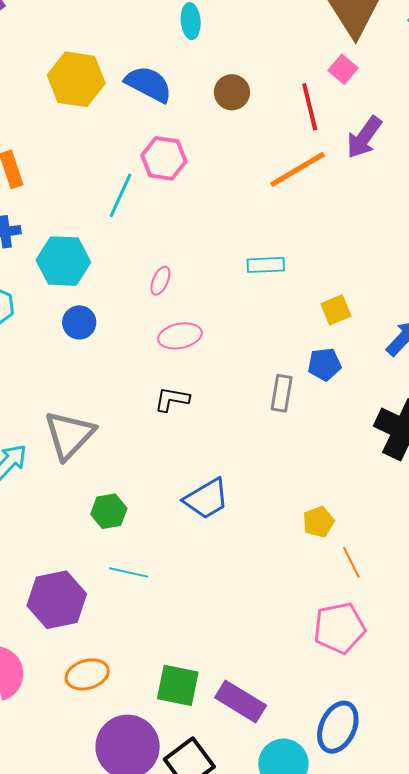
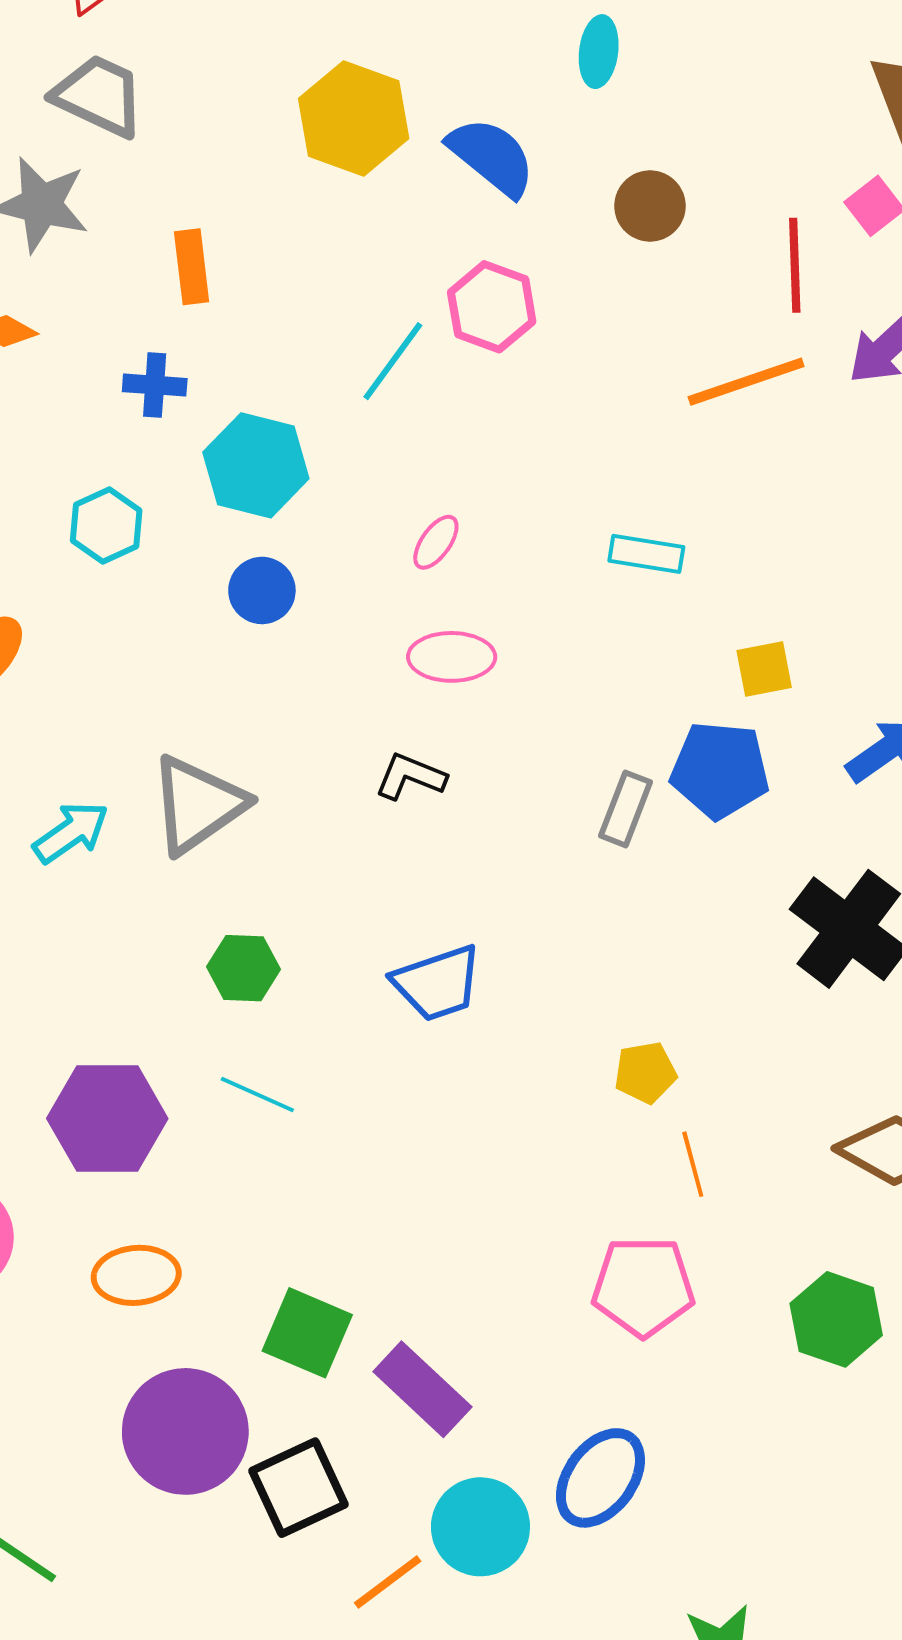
blue pentagon: (324, 364) -> (720, 770), size x1.5

